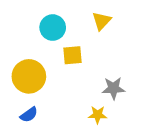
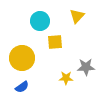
yellow star: (98, 115) -> (66, 78), moved

